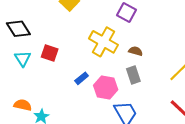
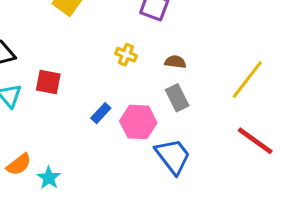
yellow cross: (103, 42) -> (126, 55), size x0.5
orange semicircle: (23, 105) -> (19, 164), turned 138

